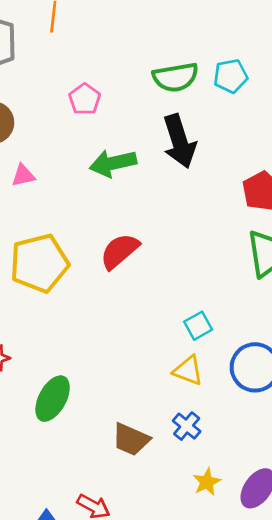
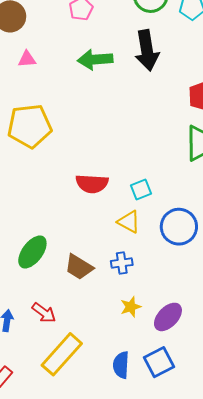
red semicircle: (120, 251) -> (92, 184), moved, turned -144
green ellipse: (53, 399) -> (32, 252), moved
blue cross: (187, 426) -> (122, 263), turned 35

